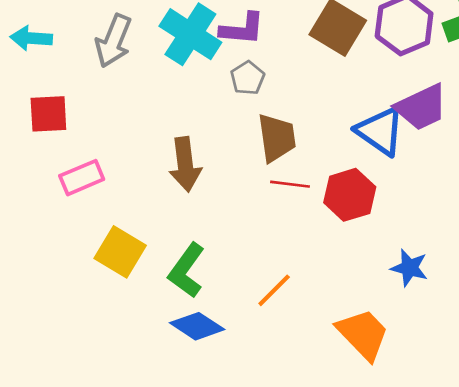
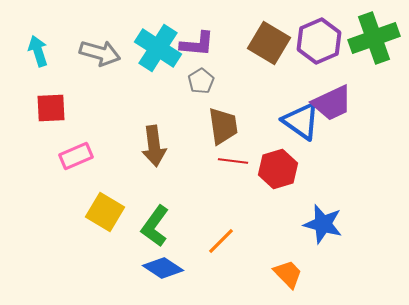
cyan arrow: (31, 38) -> (38, 51), turned 68
gray arrow: (114, 41) -> (100, 53), turned -96
blue star: (409, 268) -> (323, 224), size x1.4
orange trapezoid: (363, 334) -> (288, 274), size x0.7

